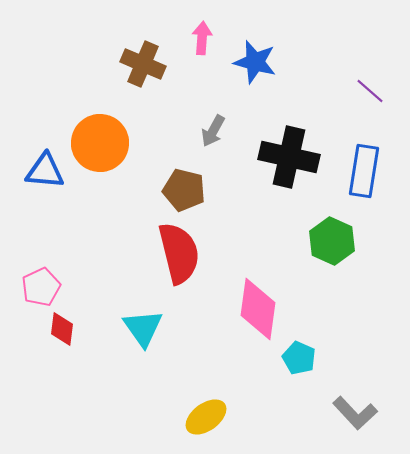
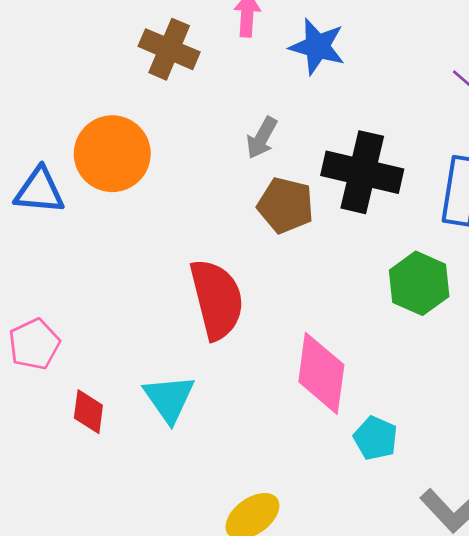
brown pentagon: (184, 190) -> (286, 205), moved
red diamond: (62, 329) -> (88, 412), moved

